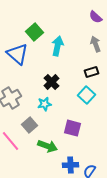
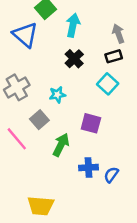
gray arrow: (96, 44) -> (118, 34), moved
black cross: (52, 82) -> (74, 59), moved
green arrow: (48, 146) -> (61, 145), turned -84

